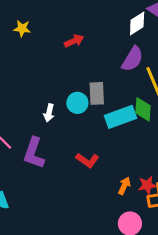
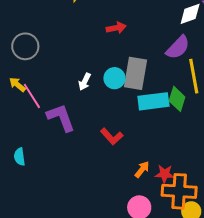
red arrow: (74, 41) -> (116, 28), moved
gray rectangle: (97, 93) -> (135, 73), size x1.4
purple L-shape: (34, 153) -> (61, 118), turned 128

